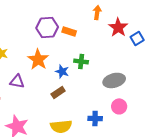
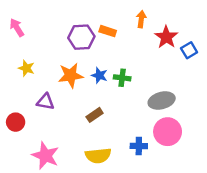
orange rectangle: (69, 31) -> (108, 31), moved
orange star: (38, 59) -> (71, 75), turned 30
blue star: (62, 71) -> (99, 75), moved
pink circle: (119, 106) -> (168, 132), size x1.5

